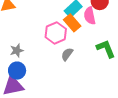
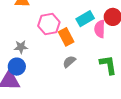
orange rectangle: (72, 23) -> (66, 37), moved
pink hexagon: (56, 33) -> (49, 24), moved

